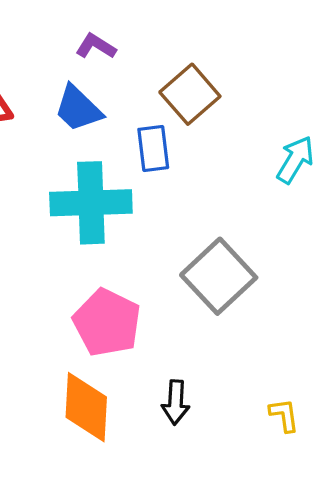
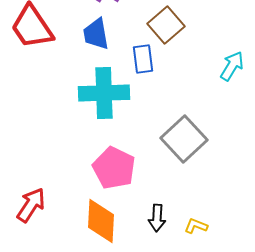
blue trapezoid: (78, 109) -> (96, 34), turned 36
yellow L-shape: (284, 415) -> (196, 226), moved, turned -60

